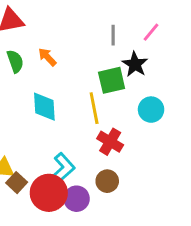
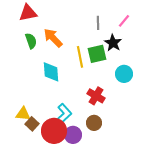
orange arrow: (47, 57) -> (53, 38), size x1.5
yellow line: (94, 108) -> (80, 57), moved

